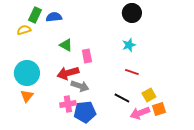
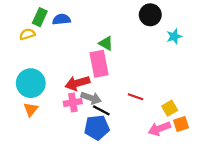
green triangle: (66, 45) -> (106, 43), moved
cyan star: (129, 45) -> (174, 36), moved
pink rectangle: (87, 56) -> (99, 64), size x1.6
red line: (132, 72) -> (135, 97), moved
black line: (122, 98) -> (101, 110), moved
pink cross: (68, 104) -> (73, 102), moved

